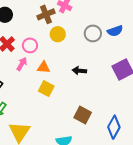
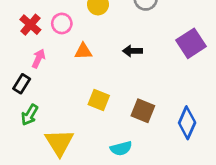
pink arrow: (22, 64) -> (38, 58), moved
yellow square: (46, 89) -> (99, 100), moved

